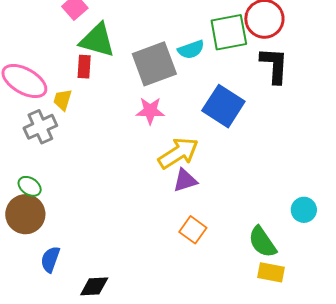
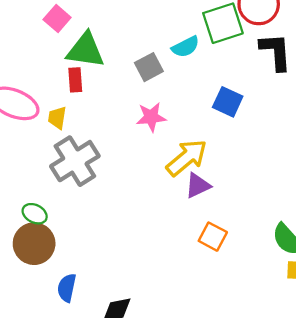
gray square: (154, 64) -> (149, 67), size x0.6
blue square: (223, 106) -> (228, 102), size x0.7
gray cross: (40, 127) -> (75, 161), moved, size x1.4

